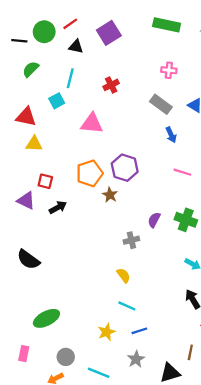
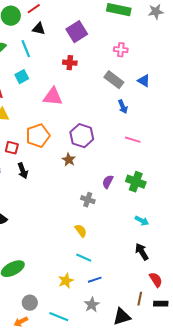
purple square: (109, 33) -> (77, 32), moved
cyan line: (70, 78) -> (26, 49), moved, turned -36
red cross: (111, 85) -> (70, 63), turned 32
orange pentagon: (90, 173) -> (38, 136), moved
black arrow: (58, 207) -> (23, 171), turned 98
gray cross: (131, 240) -> (88, 200), turned 32

